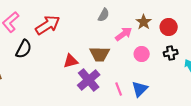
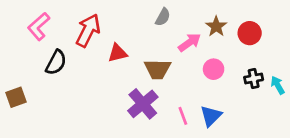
red arrow: (48, 25) -> (88, 30), turned -30
black cross: (171, 53) -> (254, 79), moved
red triangle: (71, 61) -> (117, 53), moved

